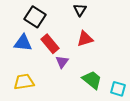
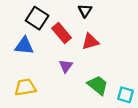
red rectangle: (50, 44) -> (62, 33), moved

